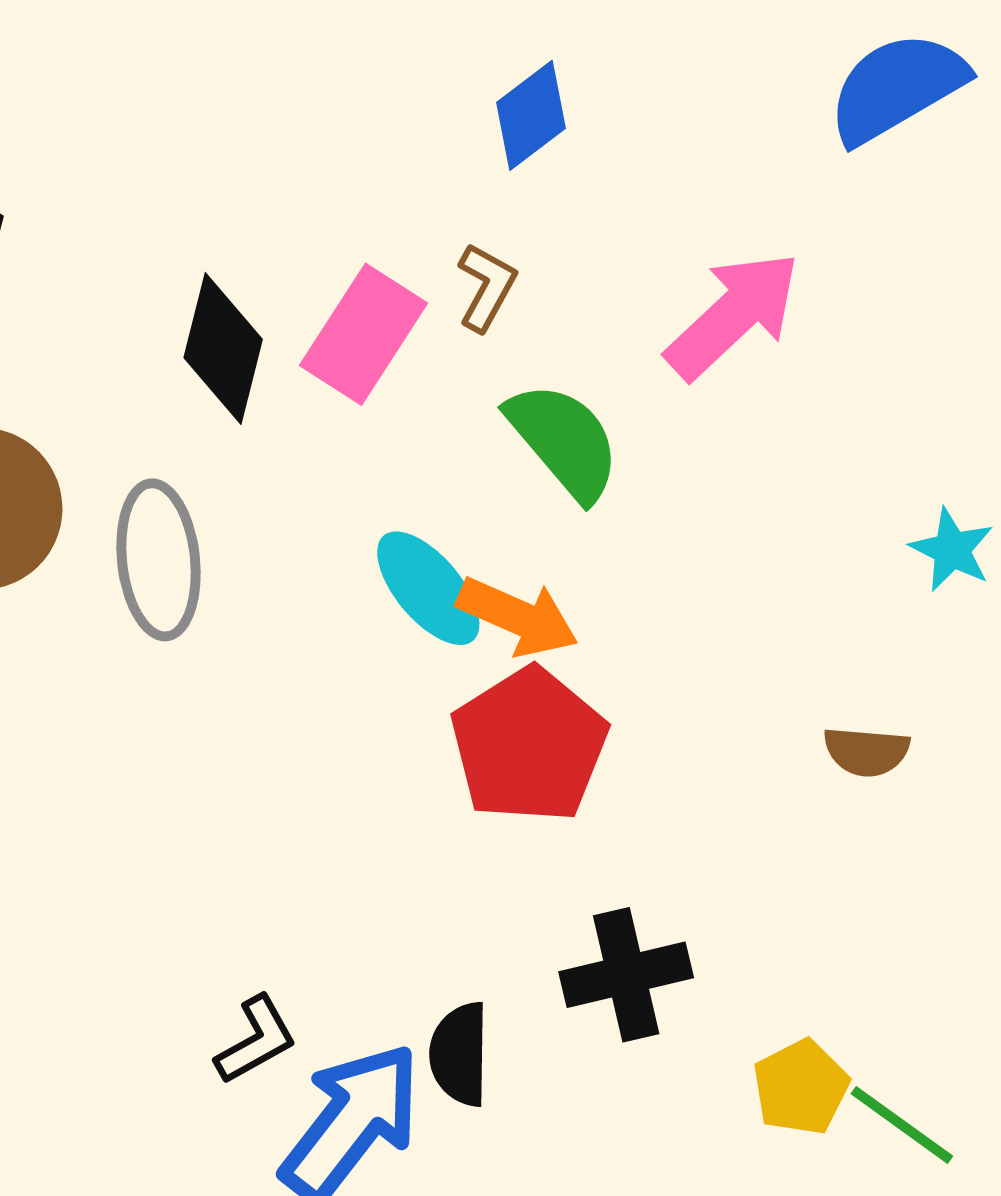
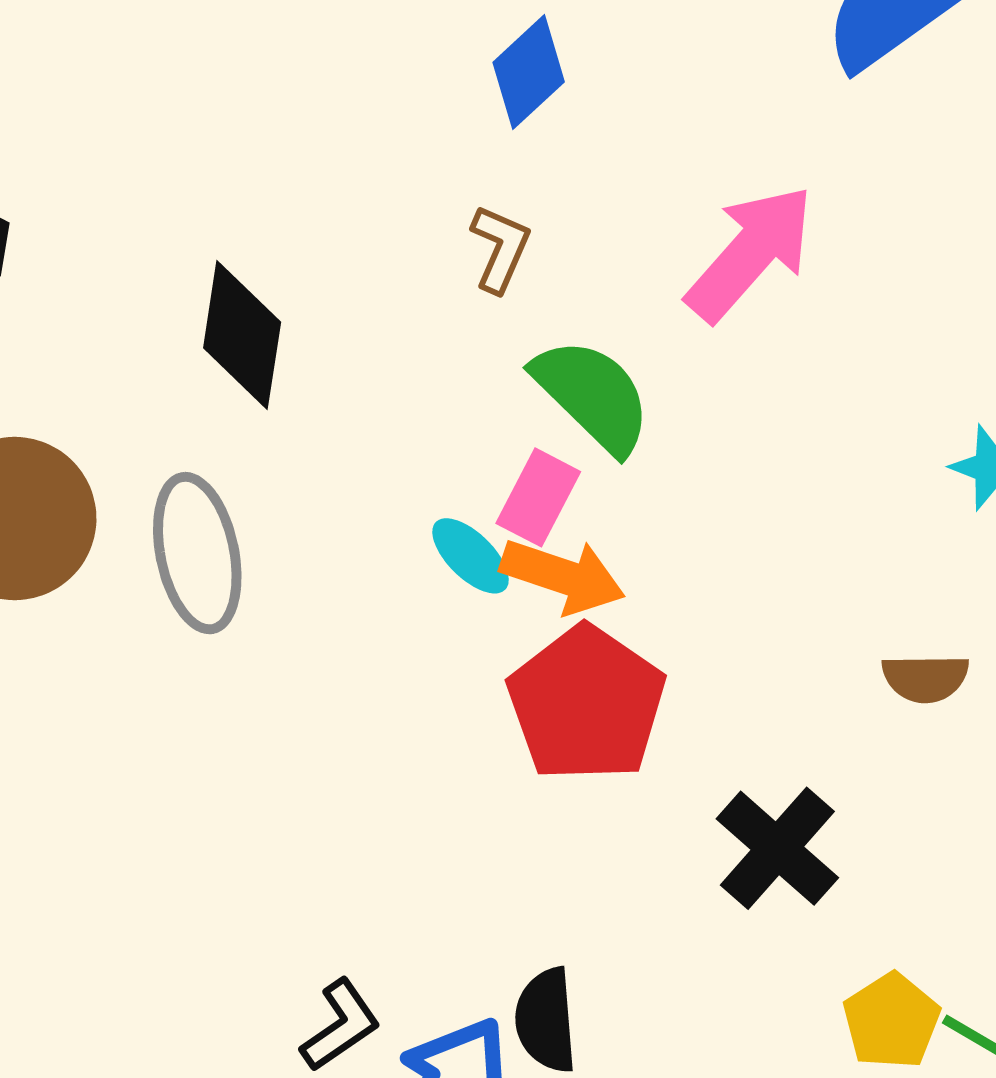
pink rectangle: (364, 334) -> (538, 497), moved, size x0.7
cyan ellipse: (428, 588) -> (471, 556), size x0.7
black cross: (626, 975) -> (777, 848), moved, turned -30

